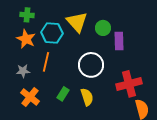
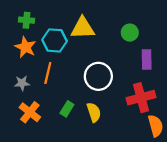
yellow triangle: (77, 22) -> (83, 28), turned -50
green circle: (103, 28) -> (130, 33), moved
purple rectangle: (119, 41) -> (147, 59), moved

